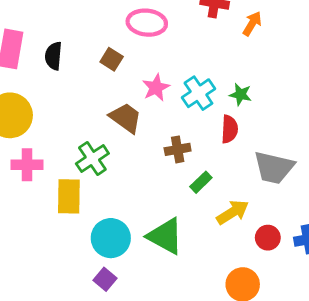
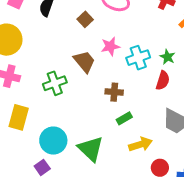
green star: (240, 94) -> (167, 57), moved
red semicircle: (229, 129) -> (163, 81), moved
yellow rectangle: (69, 196) -> (19, 117), moved

